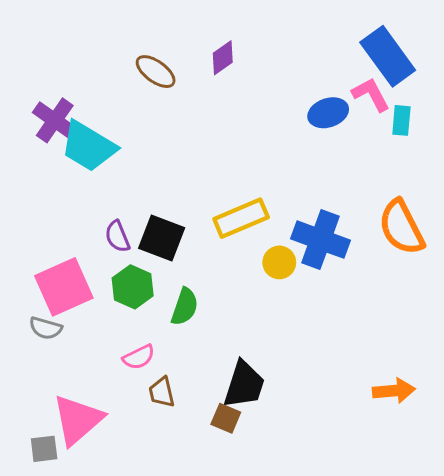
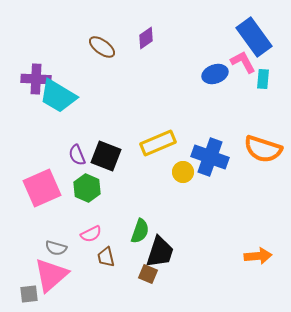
purple cross: (55, 120) -> (36, 79), turned -32
orange semicircle: (401, 227) -> (263, 149), turned -45
green semicircle: (185, 307) -> (140, 231), moved
gray semicircle: (46, 328) -> (56, 248), moved

